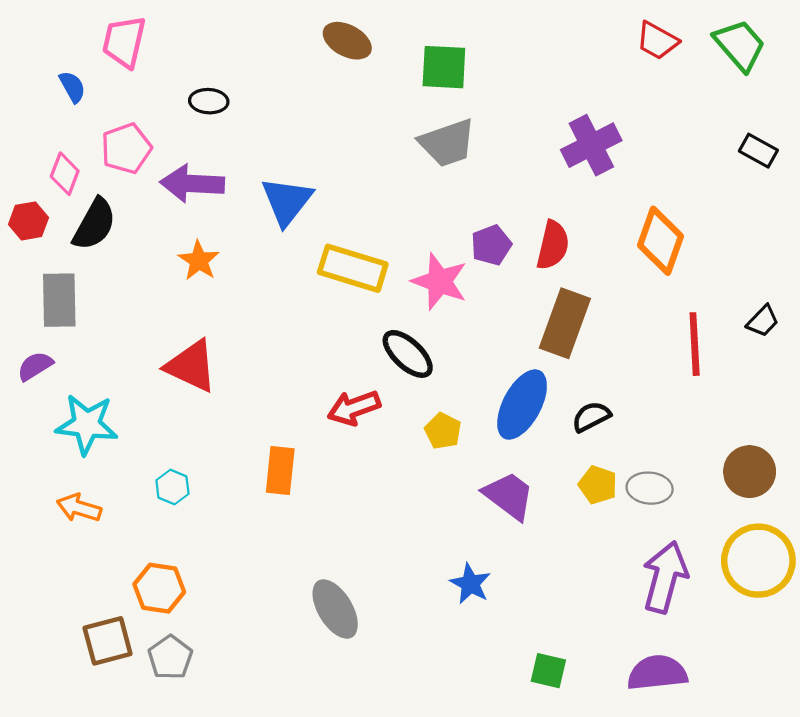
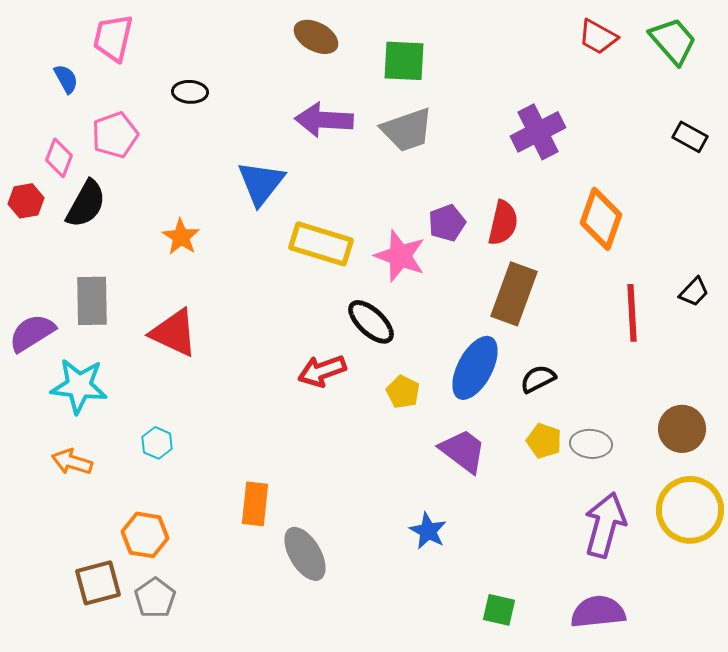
purple arrow: (192, 184) -> (324, 120), moved
gray rectangle: (59, 300) -> (92, 301), moved
purple semicircle: (35, 366) -> (32, 333), size x1.4
orange rectangle: (280, 470) -> (255, 504), moved

